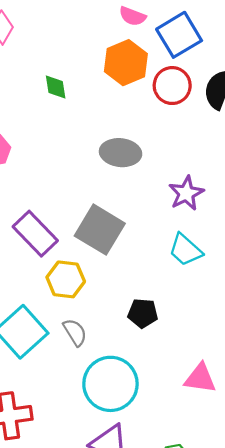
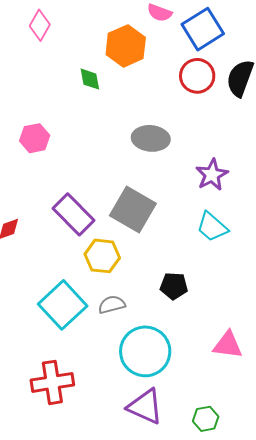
orange hexagon: (126, 63) -> (126, 46), moved
gray semicircle: (75, 332) -> (112, 305), turned -72

